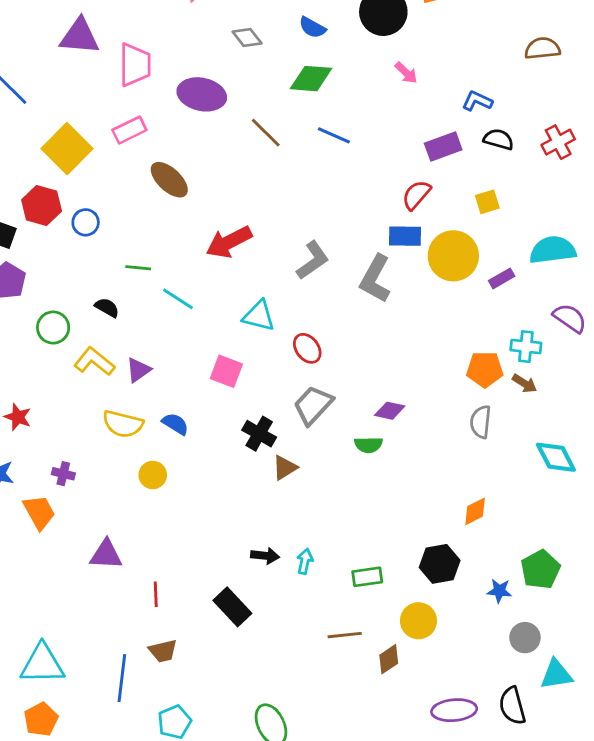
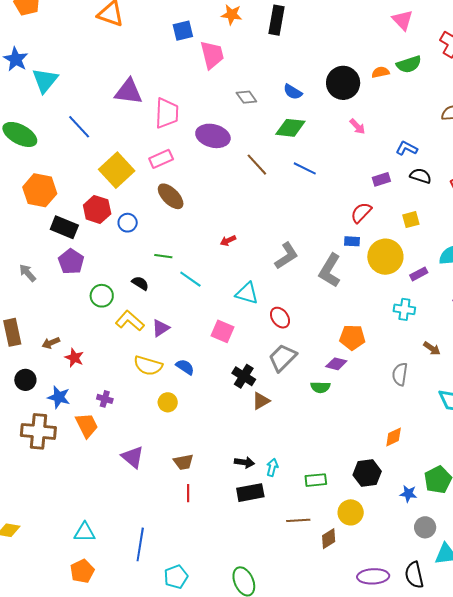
purple rectangle: (443, 147) -> (381, 179), size x0.7
brown ellipse: (169, 180) -> (171, 196), moved
blue rectangle: (405, 236) -> (352, 241), size x0.7
red arrow: (229, 242) -> (228, 241), size x0.5
cyan cross: (526, 347) -> (404, 309), moved
orange pentagon: (485, 369) -> (352, 337), moved
purple triangle: (106, 555) -> (133, 457), turned 35
red line: (156, 594) -> (188, 493), moved
black rectangle: (232, 607) -> (250, 493), moved, turned -60
brown trapezoid: (163, 651) -> (183, 462), moved
cyan triangle: (42, 664) -> (85, 532), size x0.7

